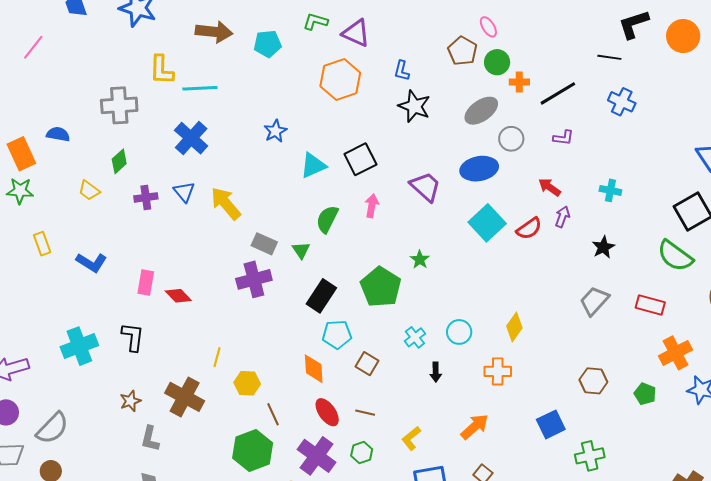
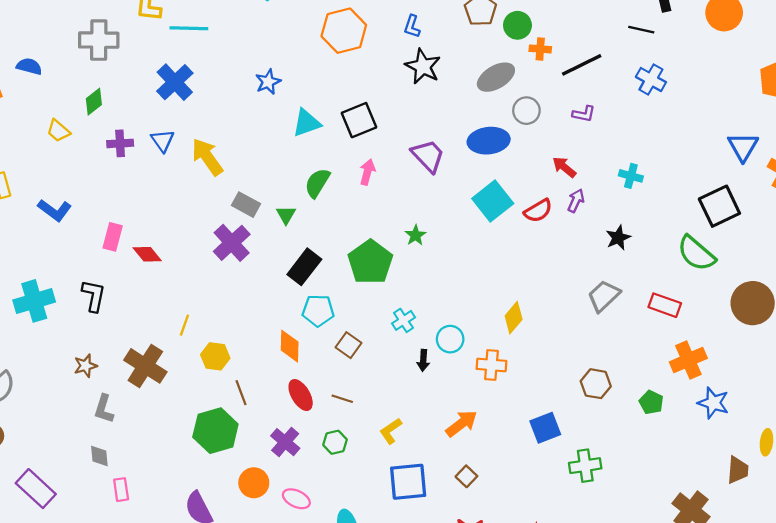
purple cross: (254, 279) -> (232, 243), turned -32
cyan circle: (459, 332) -> (450, 339), moved
purple cross: (317, 456) -> (285, 442), size x0.7

